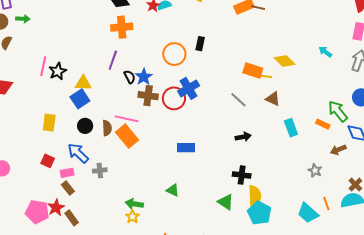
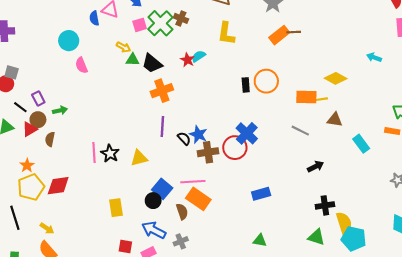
orange circle: (174, 54) -> (266, 81), moved
blue square: (80, 99) -> (162, 189), moved
brown semicircle: (107, 128) -> (182, 212), moved

